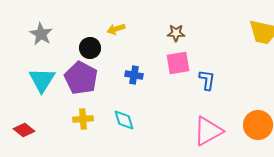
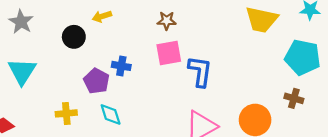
purple pentagon: (81, 78) -> (96, 81), moved, size x0.7
blue L-shape: (207, 80) -> (200, 71), size x1.4

